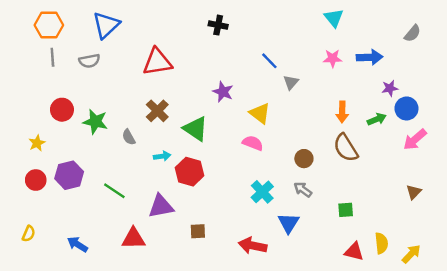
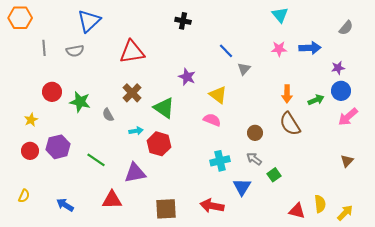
orange hexagon: (49, 25) -> (20, 18), moved
purple star: (390, 88) -> (338, 68), moved
cyan cross: (262, 192) -> (220, 161), turned 30
green square: (346, 210) -> (274, 175), moved, turned -32
brown square: (198, 231) -> (166, 209), moved, size x1.6

